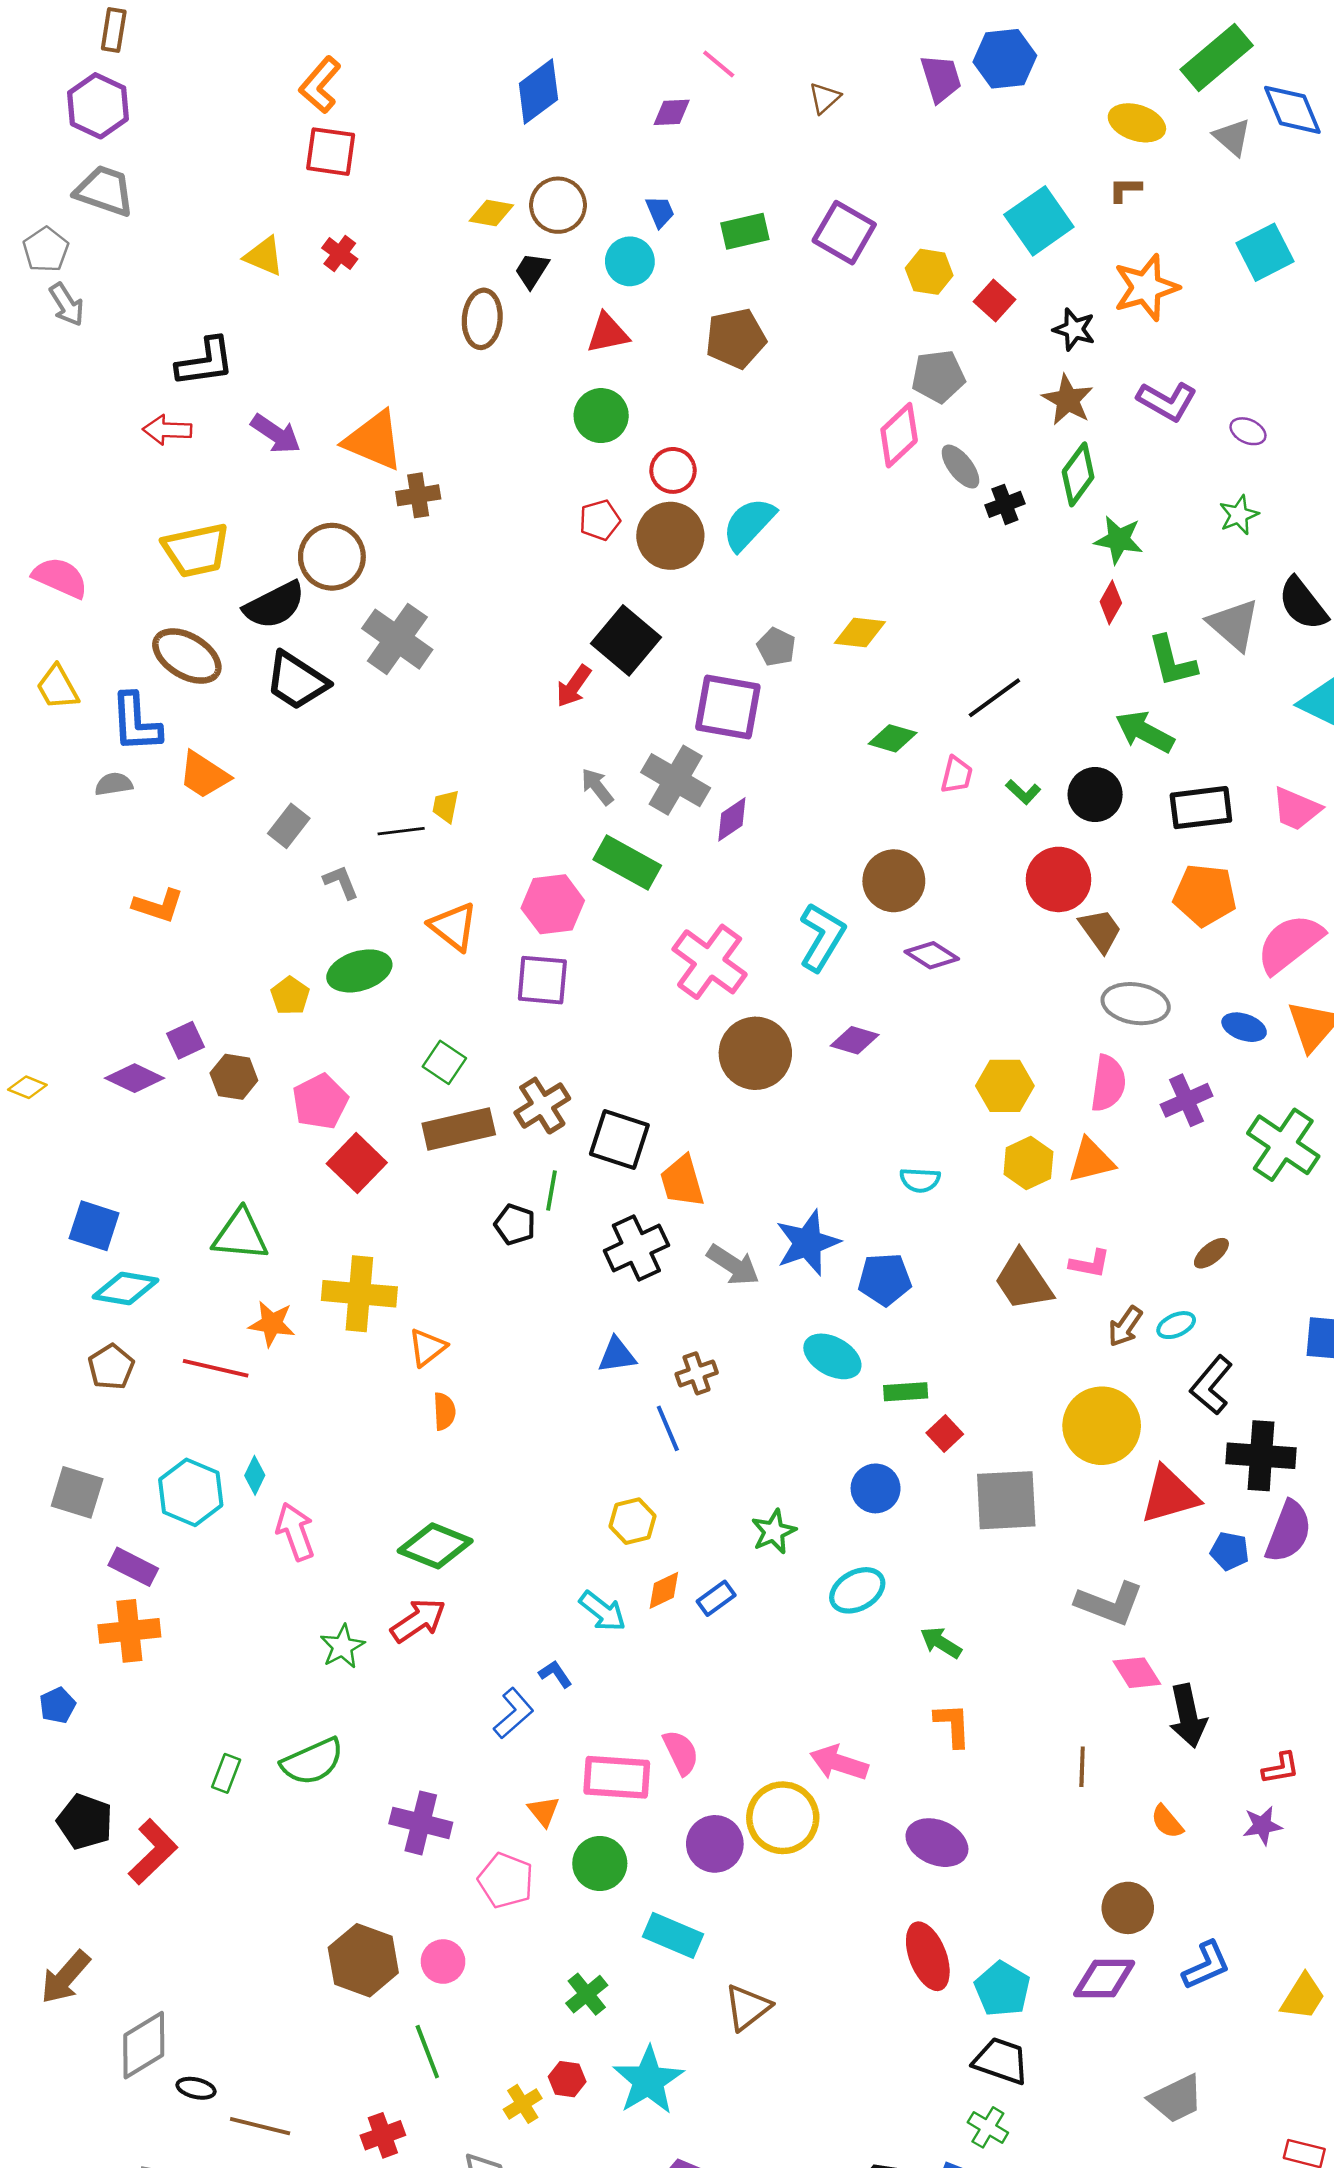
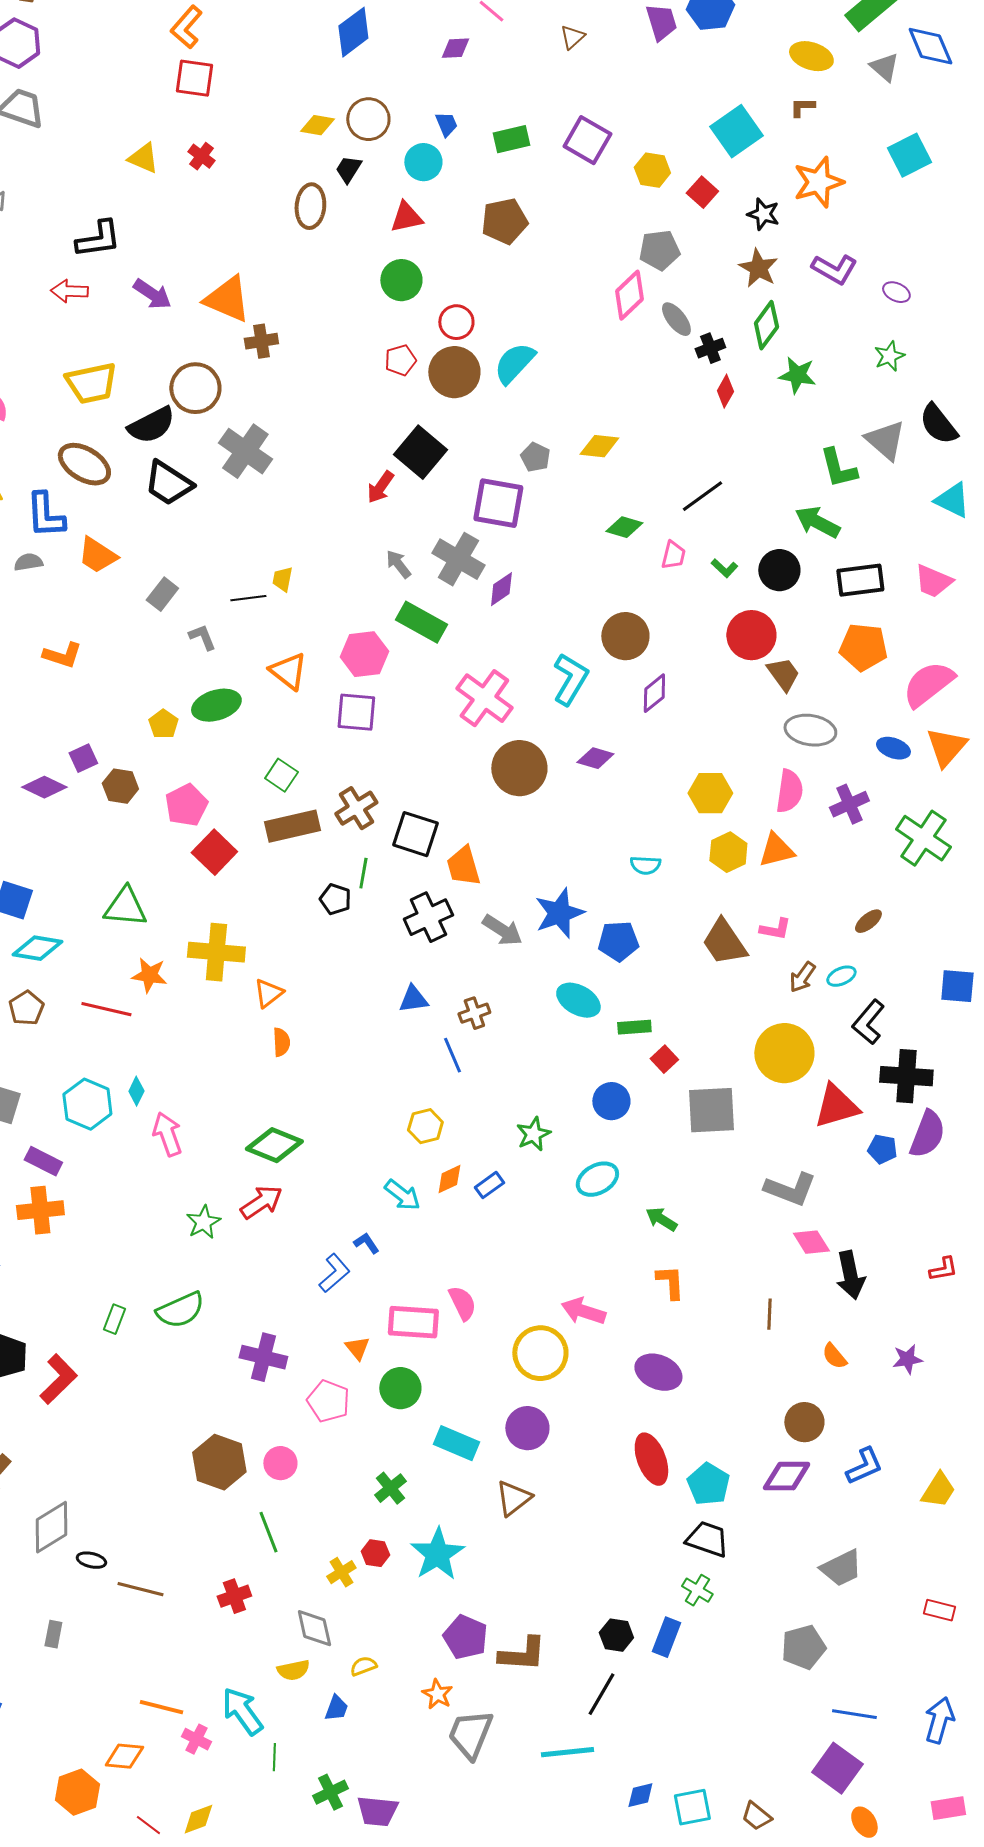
red diamond: (1111, 602) -> (725, 391), moved
purple diamond: (932, 955) -> (654, 693), turned -72
red L-shape: (1281, 1768) -> (943, 1269), moved
purple circle: (715, 1844) -> (527, 1428), moved

